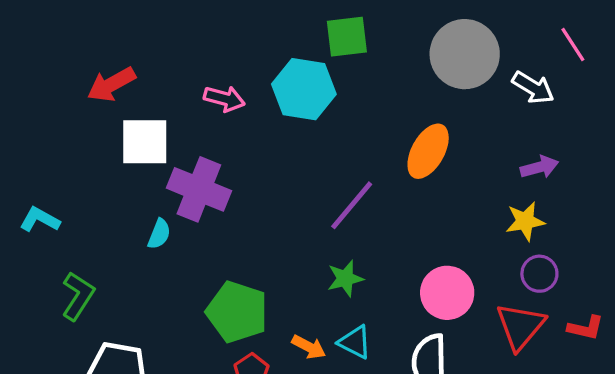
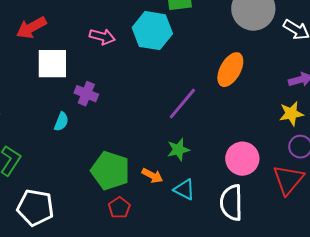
purple cross: (199, 189) -> (86, 94), size x0.6
orange arrow: (309, 347) -> (152, 176), moved

